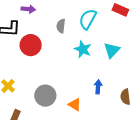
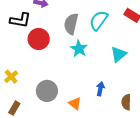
gray semicircle: (61, 26) -> (71, 24), size x1.5
cyan star: (83, 49) -> (79, 49), moved

